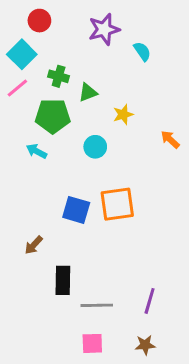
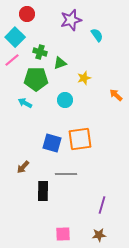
gray line: (97, 305) -> (66, 174), moved

